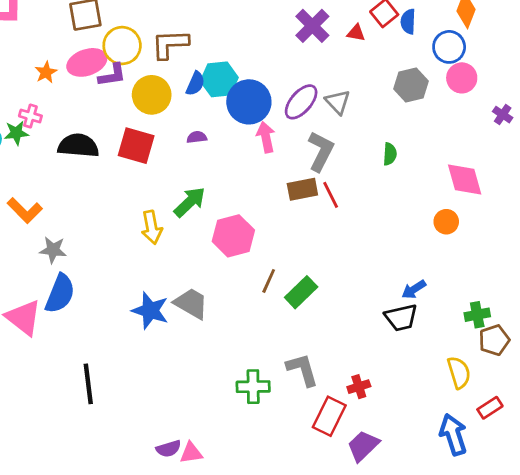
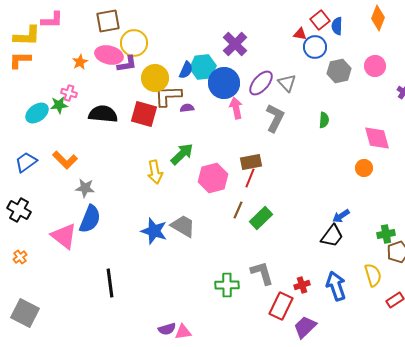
purple cross: (312, 26) -> (235, 44), moved
brown L-shape: (170, 44) -> (168, 96), moved
blue circle: (449, 47) -> (315, 47), moved
pink ellipse: (87, 62) -> (109, 55), turned 32
brown rectangle: (302, 189) -> (251, 162), moved
red line: (331, 195) -> (250, 178), moved, turned 48
black trapezoid: (401, 318) -> (332, 236), turned -40
blue arrow: (453, 435) -> (336, 286), moved

